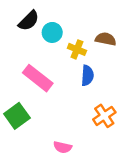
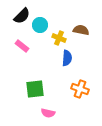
pink rectangle: (38, 78) -> (22, 46), moved, size x0.6
green square: (17, 116) -> (35, 89), moved, turned 30
orange cross: (104, 116) -> (80, 89), turned -36

